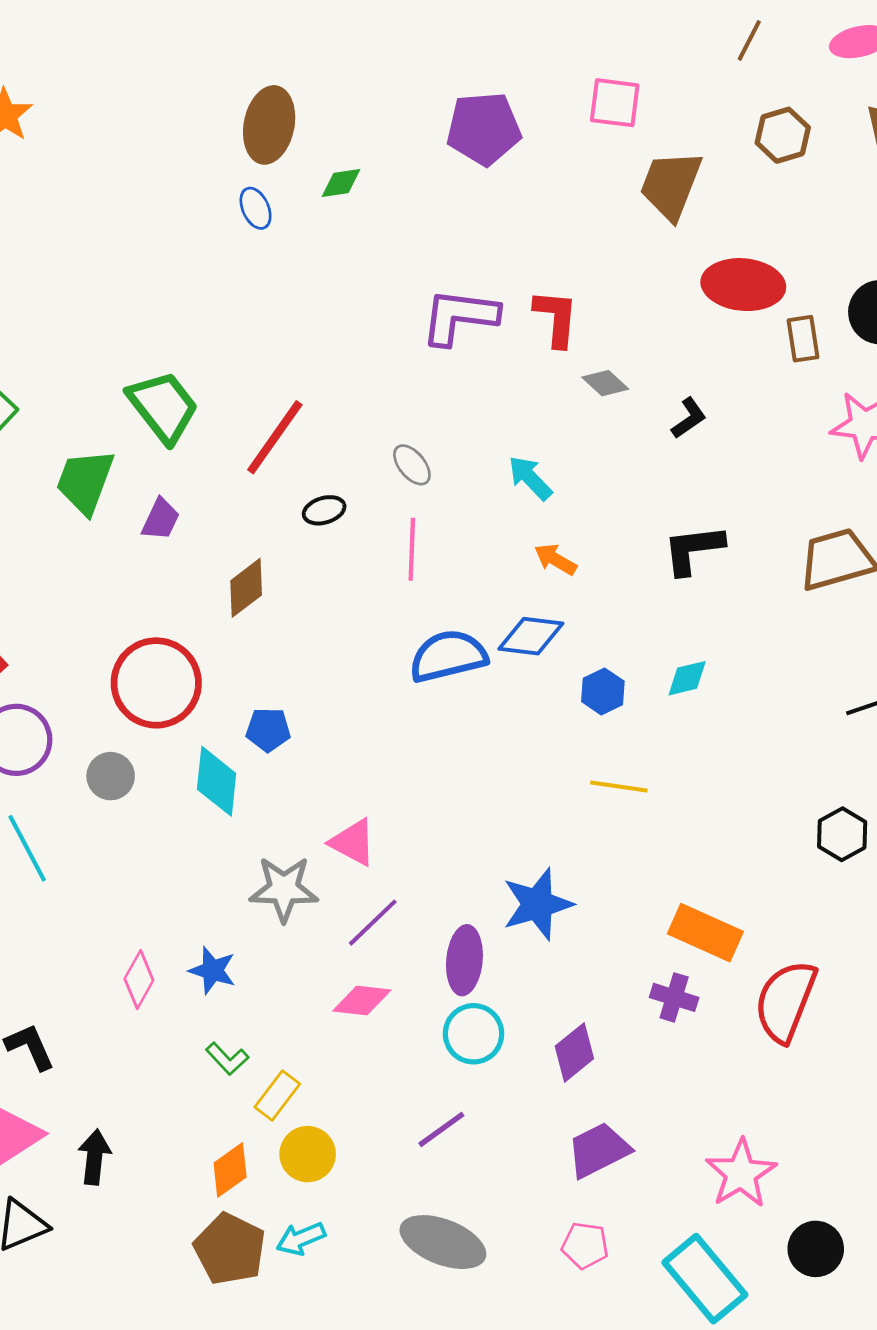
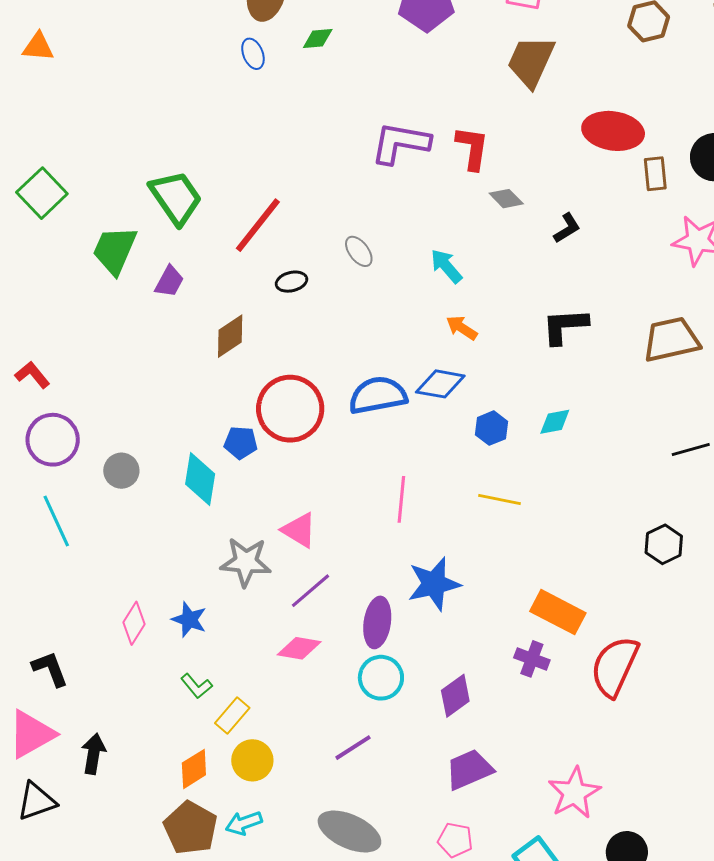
brown trapezoid: (671, 185) -> (531, 61), moved
pink line: (412, 549) -> (401, 499), moved
red circle: (156, 683) -> (290, 409), moved

